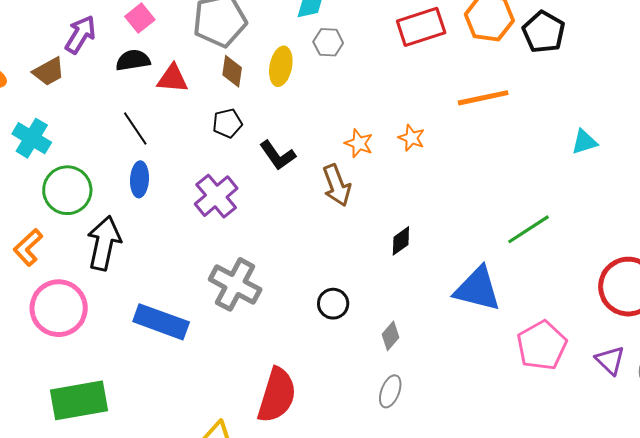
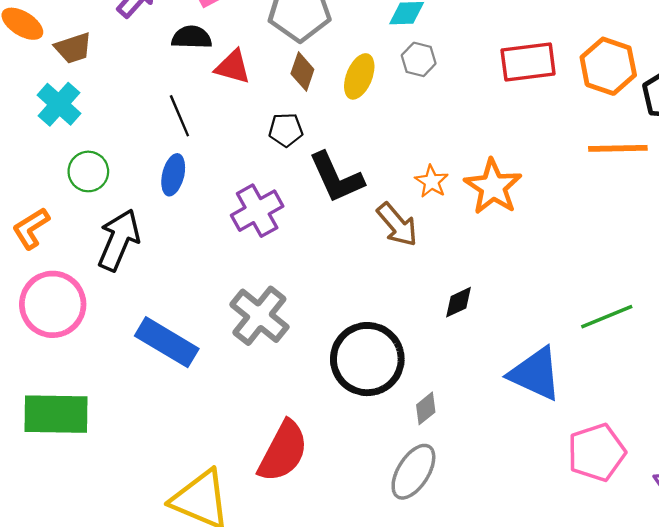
brown trapezoid: (49, 72) -> (73, 48), moved
orange line: (483, 98) -> (618, 148), moved
orange star: (411, 138) -> (493, 187), size x1.8
black L-shape: (278, 155) -> (336, 177), size x1.4
brown arrow: (337, 185) -> (397, 225), turned -30
green circle: (67, 190) -> (88, 171), size x0.7
black circle: (333, 304) -> (367, 359), size x2.0
gray ellipse: (390, 391) -> (413, 472), size x1.5

